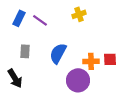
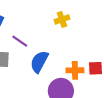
purple line: (40, 20) -> (20, 41), moved

